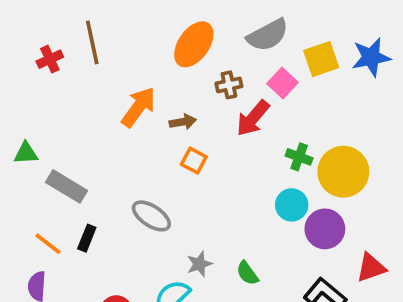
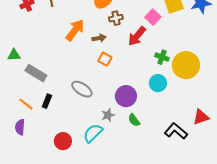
brown cross: (229, 85) -> (116, 18), moved
purple circle: (325, 229) -> (126, 96), moved

